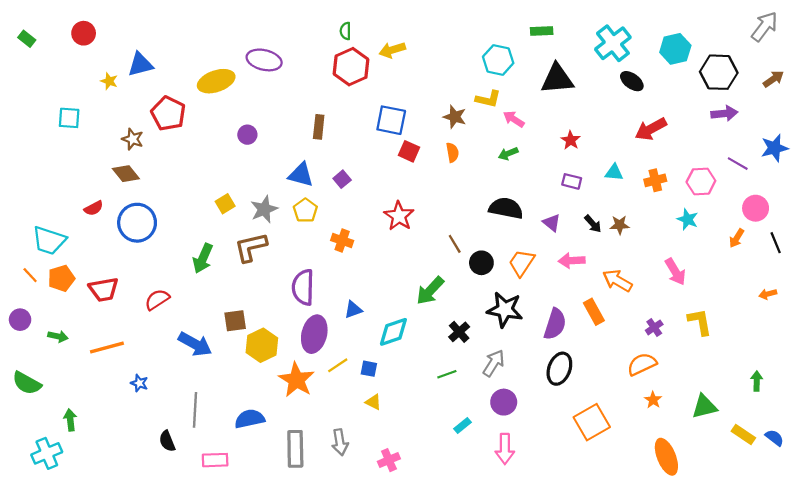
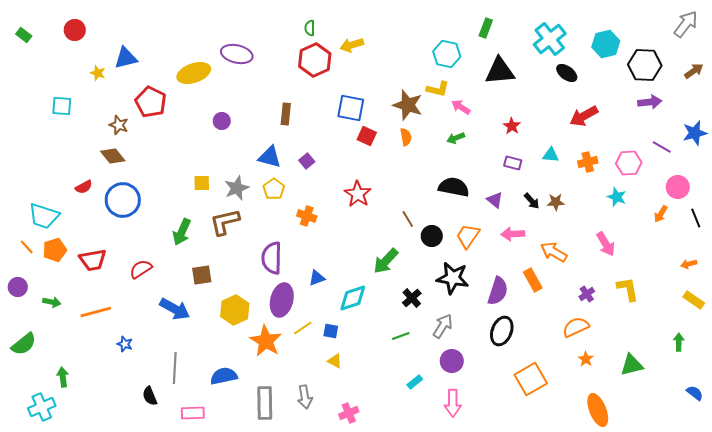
green rectangle: (542, 31) -> (486, 28), turned -66
brown star: (455, 117) -> (408, 105), size x1.4
yellow square: (225, 204) -> (202, 183), turned 30
brown square: (235, 321) -> (202, 275), moved
green semicircle: (27, 383) -> (24, 344), turned -68
yellow rectangle: (743, 434) -> (694, 300), moved

